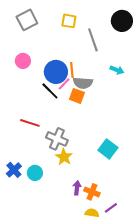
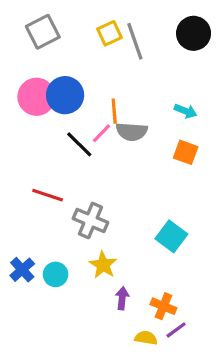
yellow square: (69, 21) -> (109, 33), turned -35
gray line: (93, 40) -> (135, 41), moved
pink circle: (23, 61) -> (36, 97), size x1.5
blue circle: (56, 72) -> (65, 95), moved
orange square: (77, 96) -> (186, 152), moved
yellow star: (64, 157) -> (103, 265), moved
orange cross: (92, 192) -> (163, 306), moved

